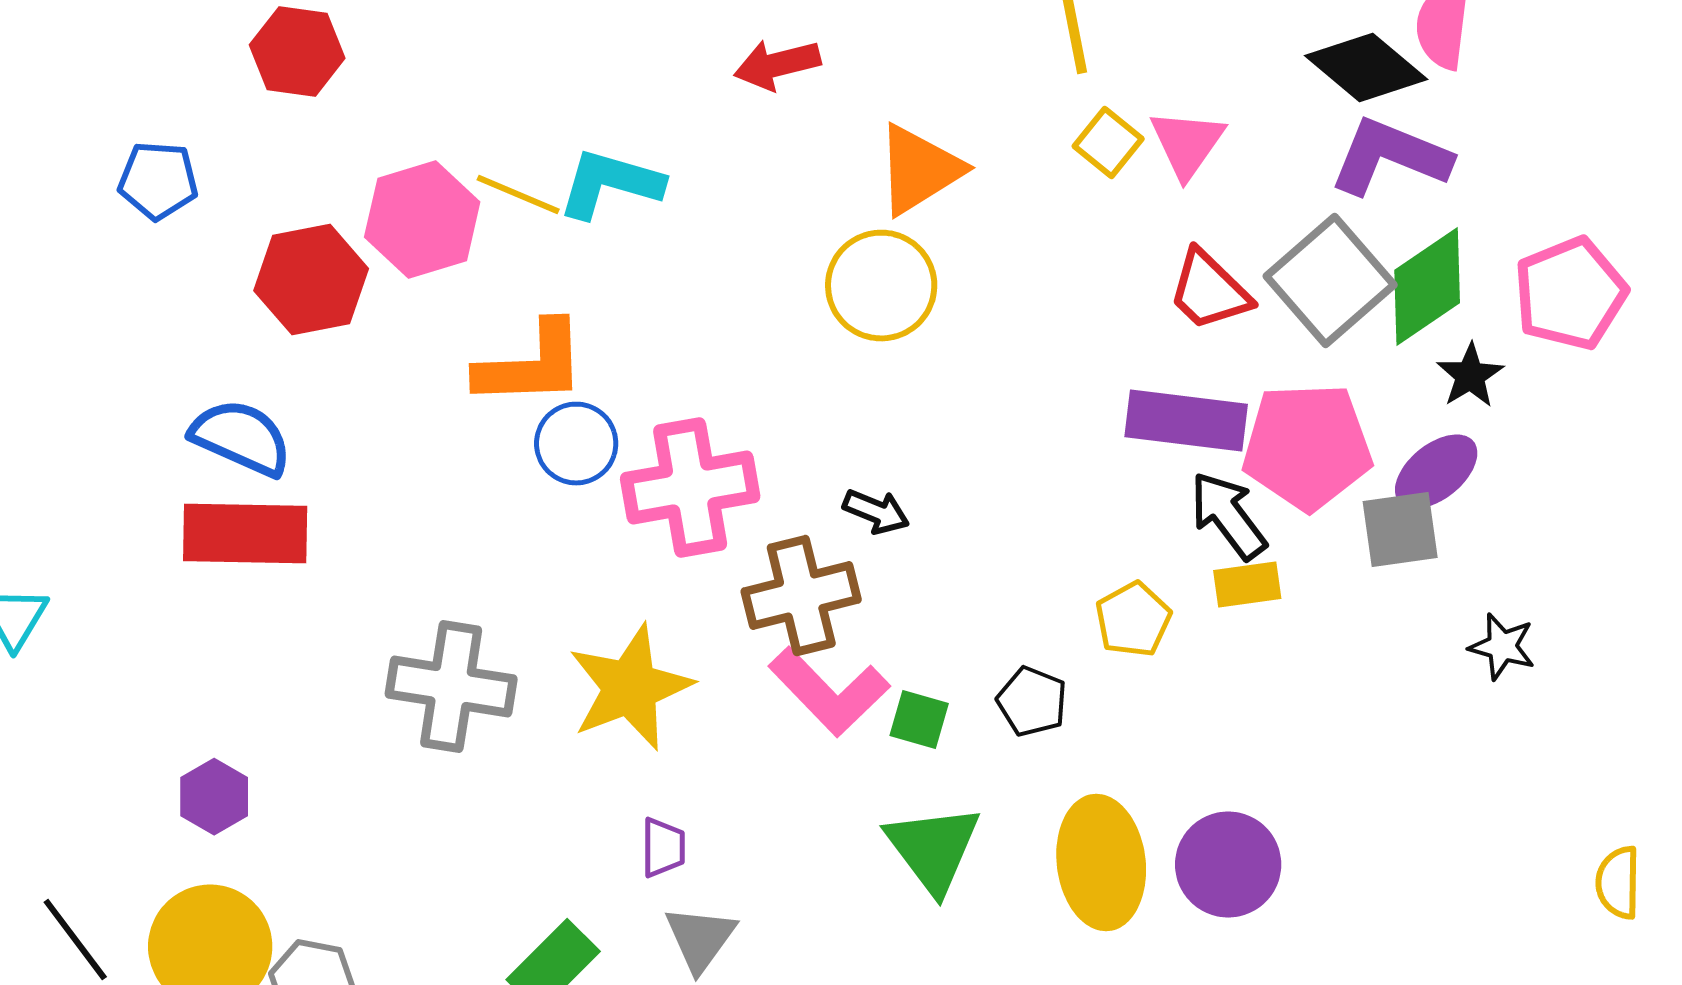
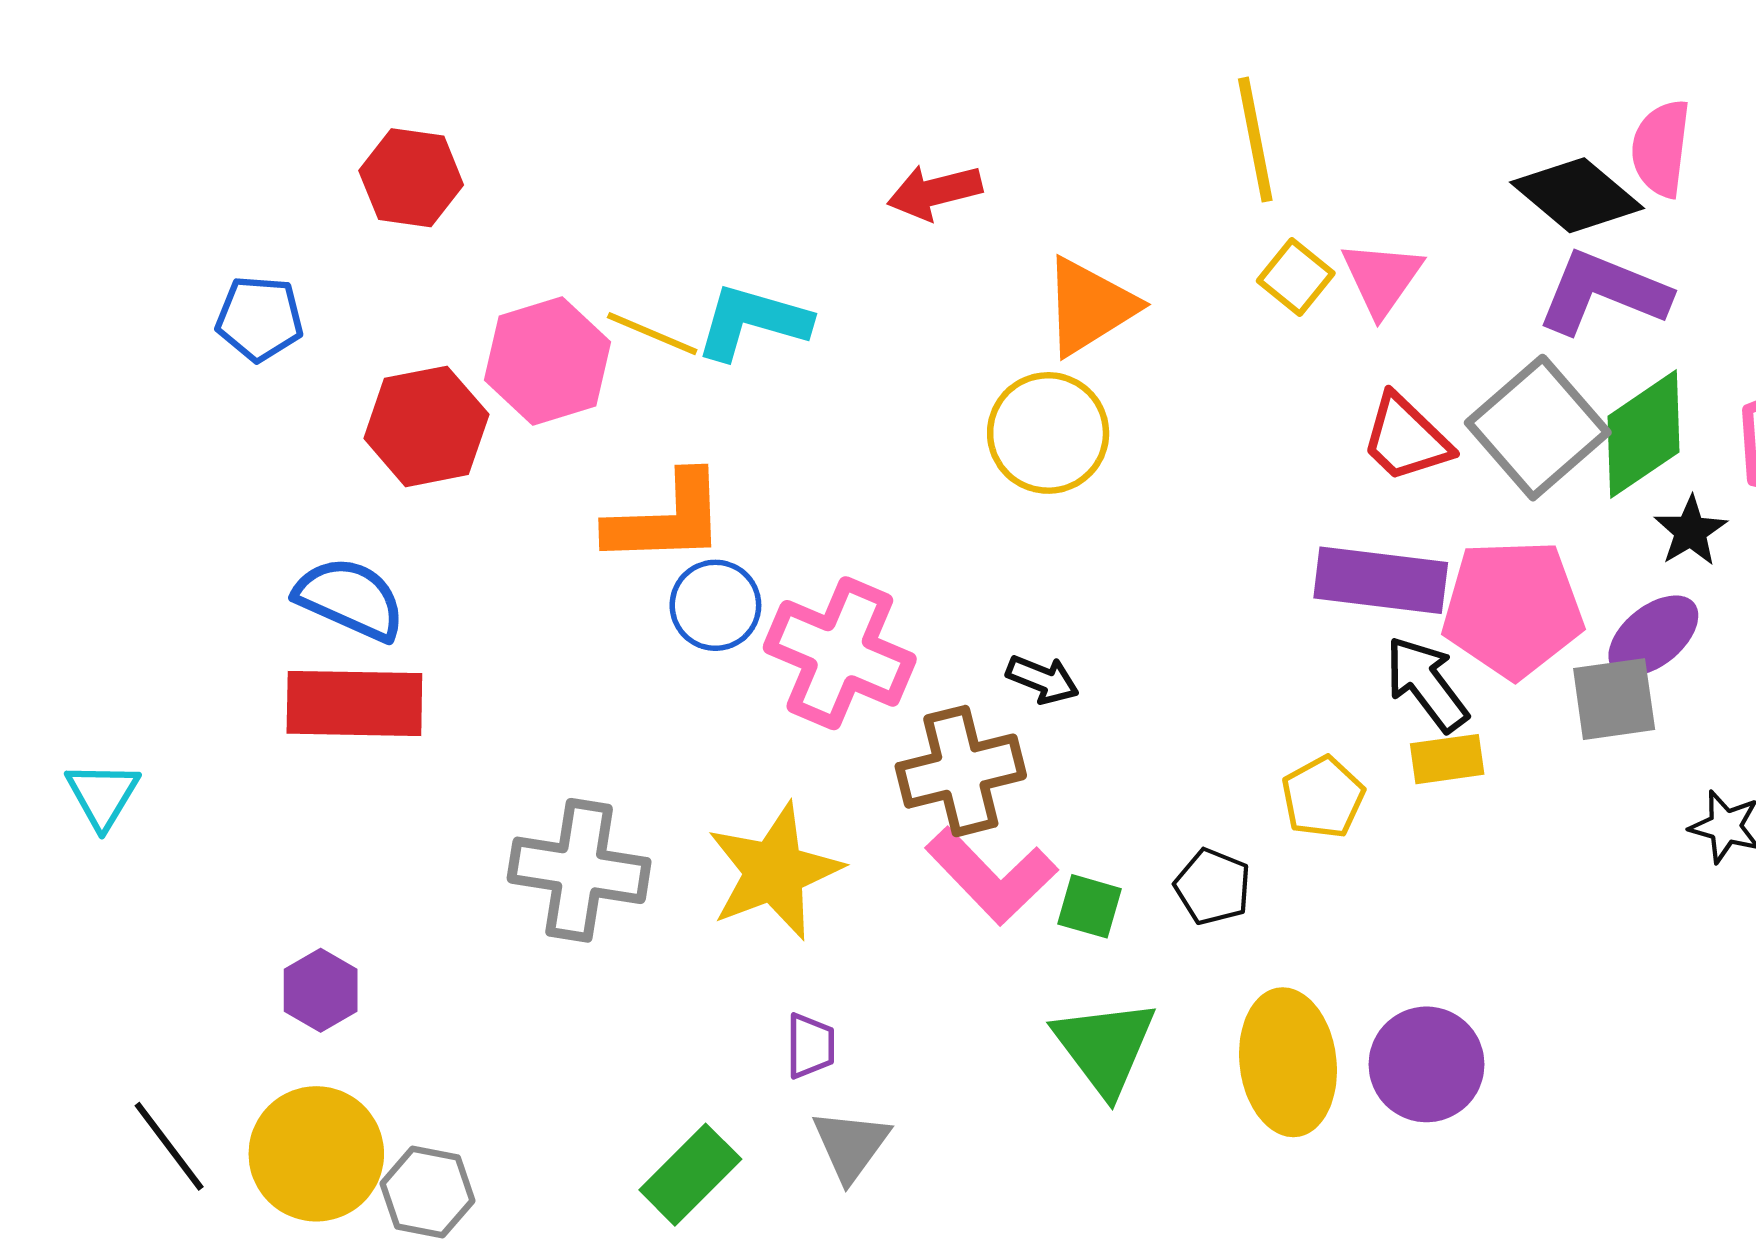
pink cross: (690, 488) -> (840, 653), turned 33

